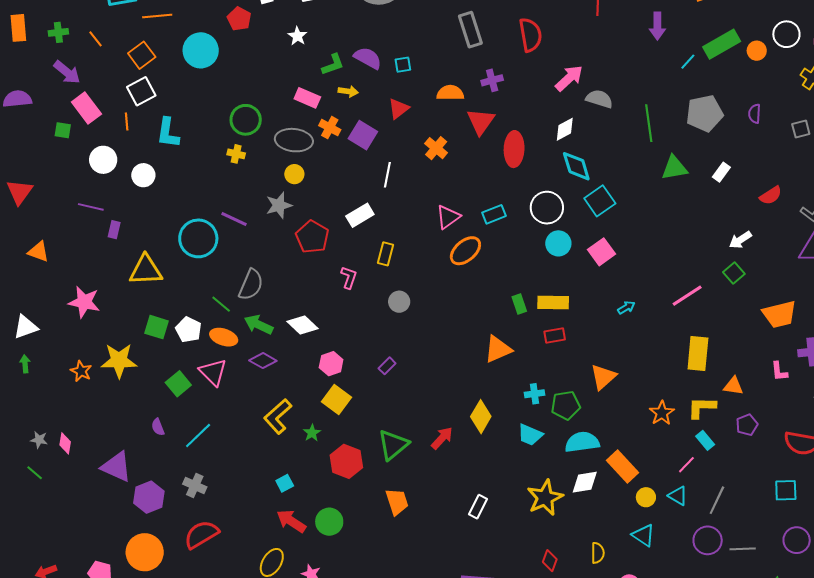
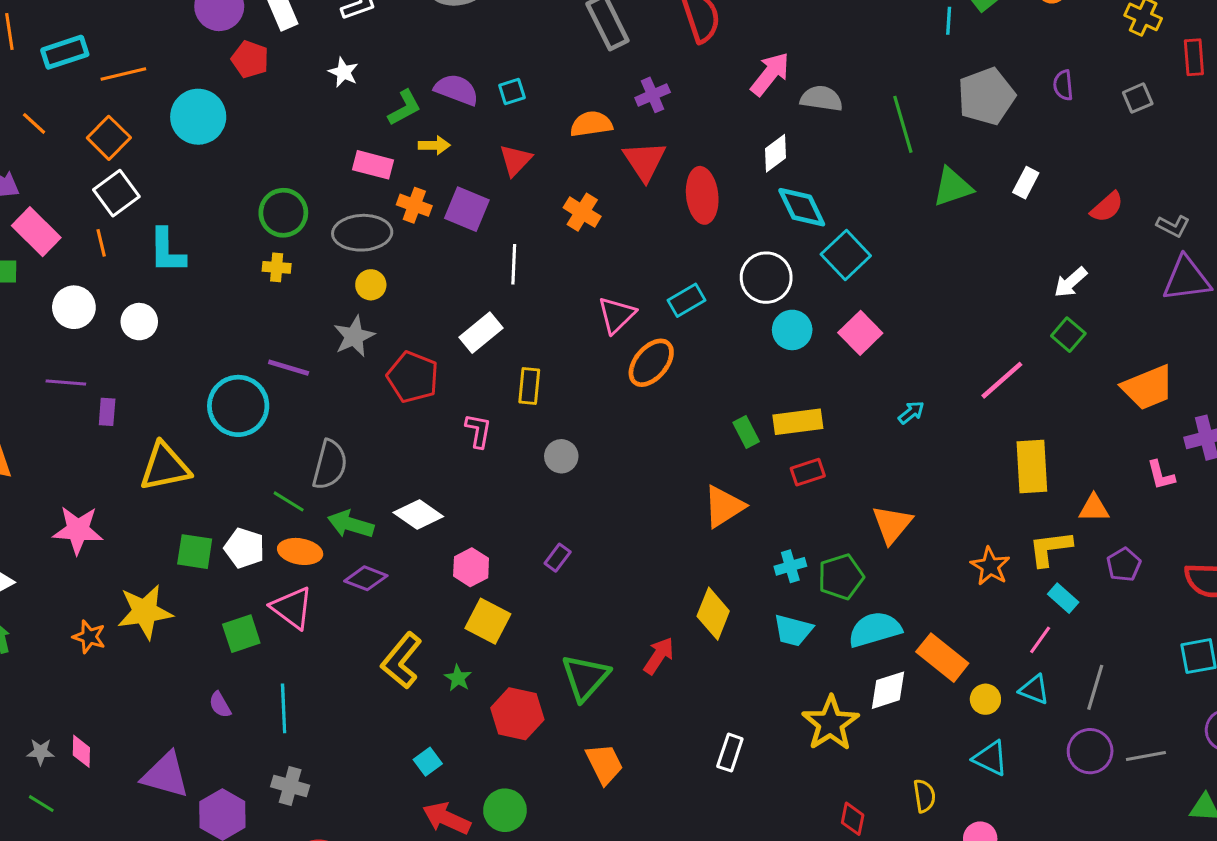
cyan line: (688, 62) -> (949, 21), turned -30
green square: (178, 384) -> (241, 634), turned 30
cyan line: (198, 435) -> (284, 708), turned -40

